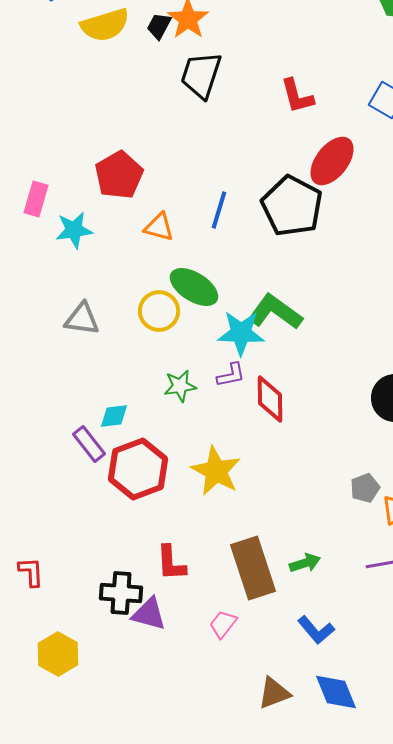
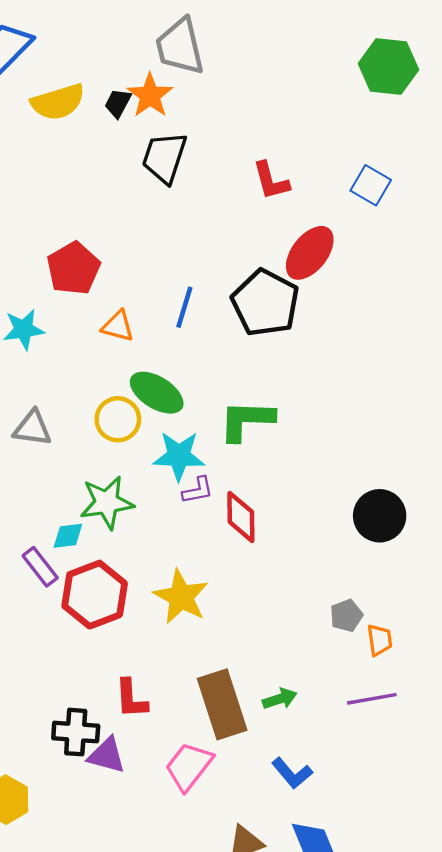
green L-shape: (275, 312) -> (247, 420), turned -34
cyan star: (241, 333) -> (179, 456), moved
green star: (180, 386) -> (107, 502), moved, size x1.5
pink trapezoid: (223, 624) -> (189, 766), size x1.6

